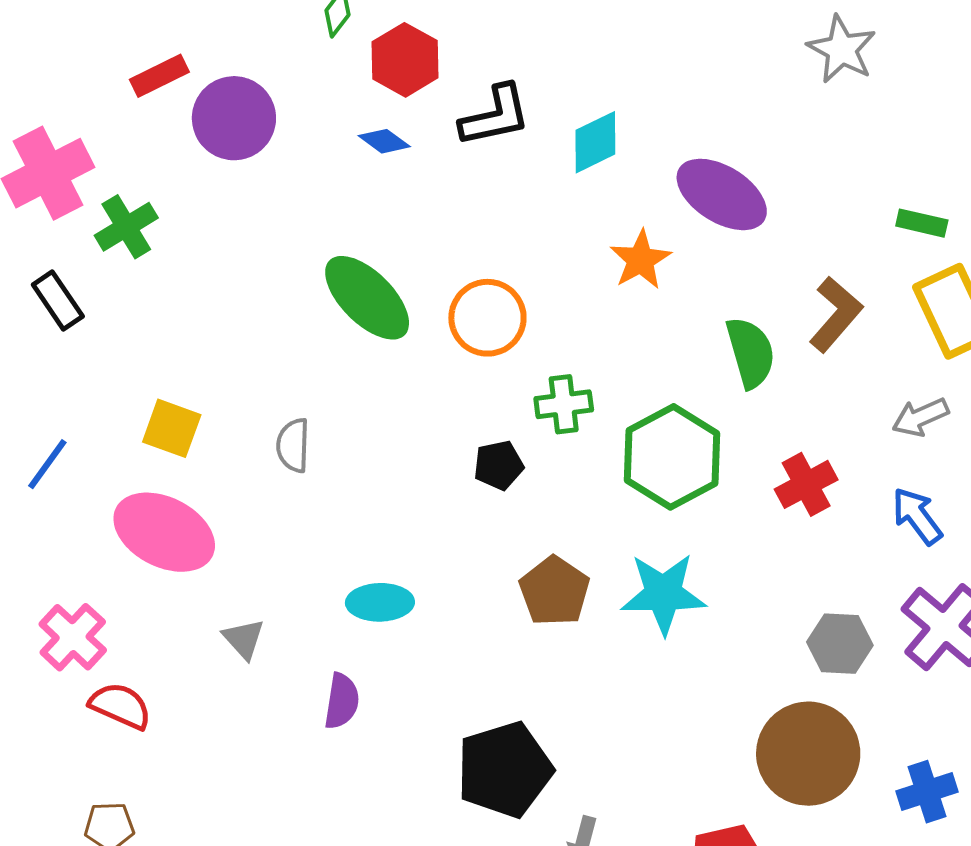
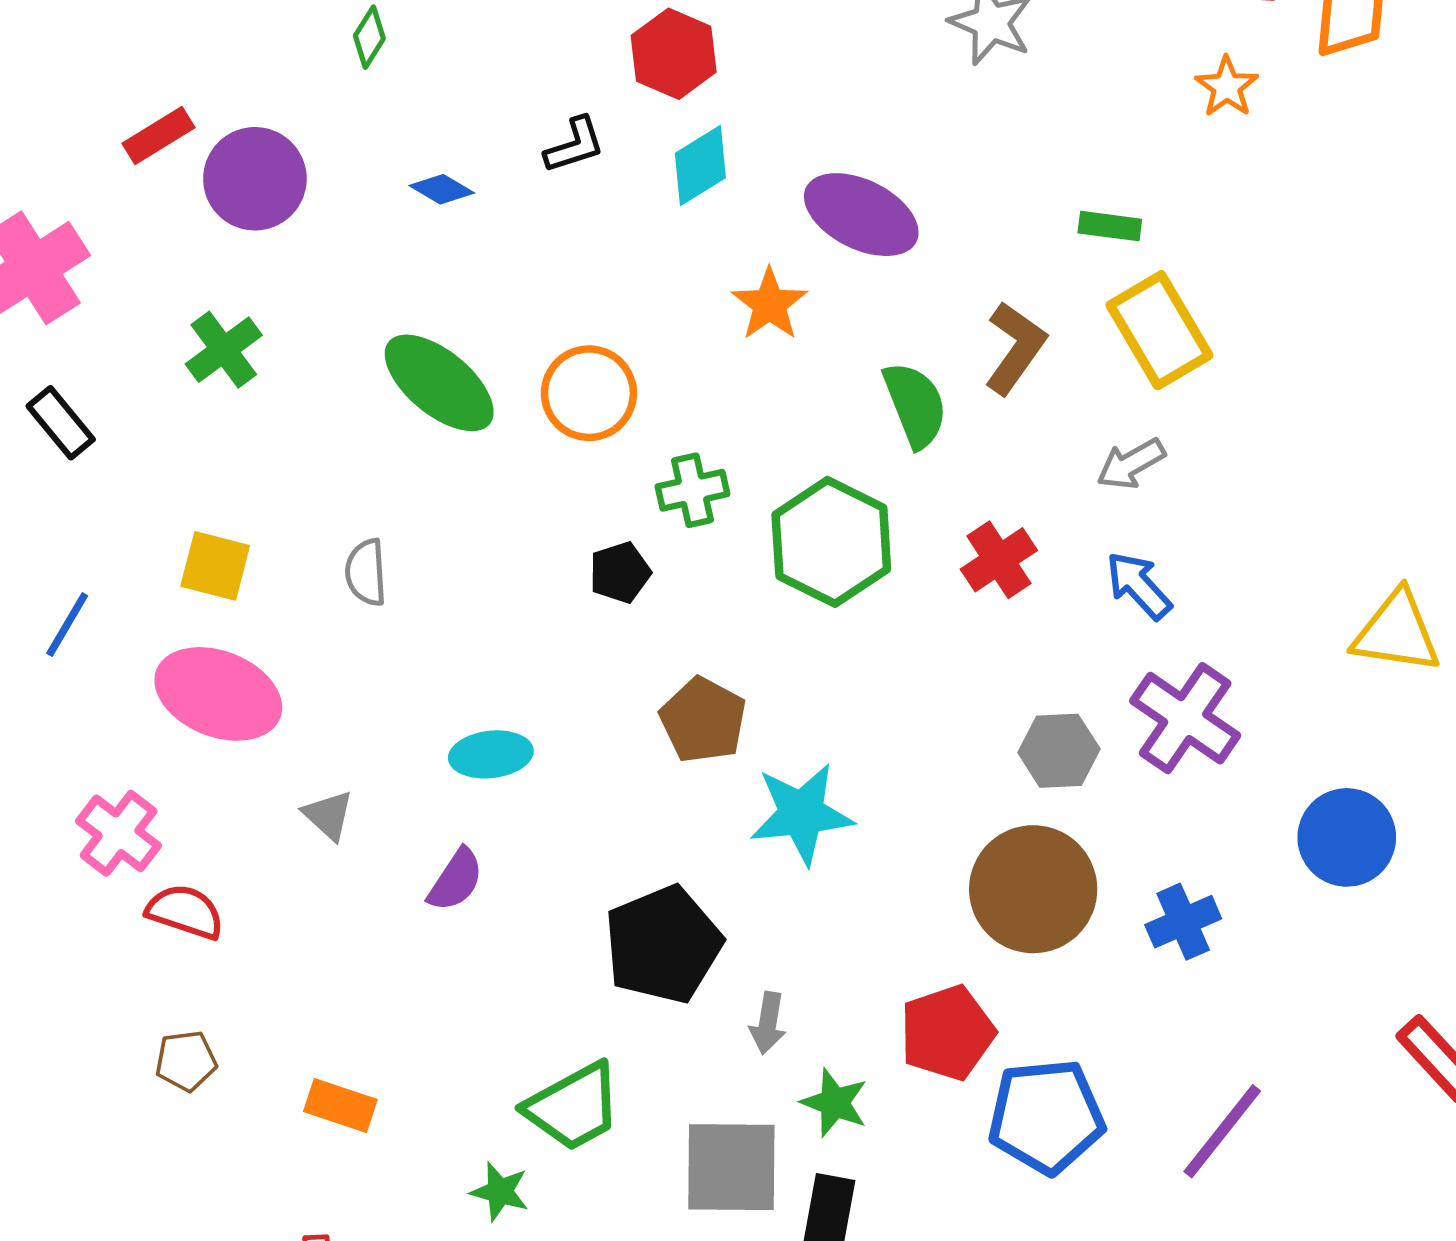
red hexagon: (405, 60) -> (674, 54), moved
black L-shape: (495, 116) -> (575, 145), size x0.7
green cross: (126, 227) -> (224, 350), moved
cyan star: (663, 594) -> (802, 814), moved
purple semicircle: (342, 701) -> (456, 880), turned 30

